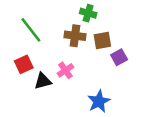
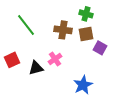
green cross: (88, 13) -> (86, 14), moved
purple square: (119, 57) -> (100, 48), turned -32
red square: (24, 64) -> (12, 60), moved

